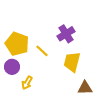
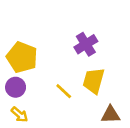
yellow line: (42, 51) -> (64, 91), moved
yellow arrow: (27, 83) -> (19, 115), moved, turned -80

